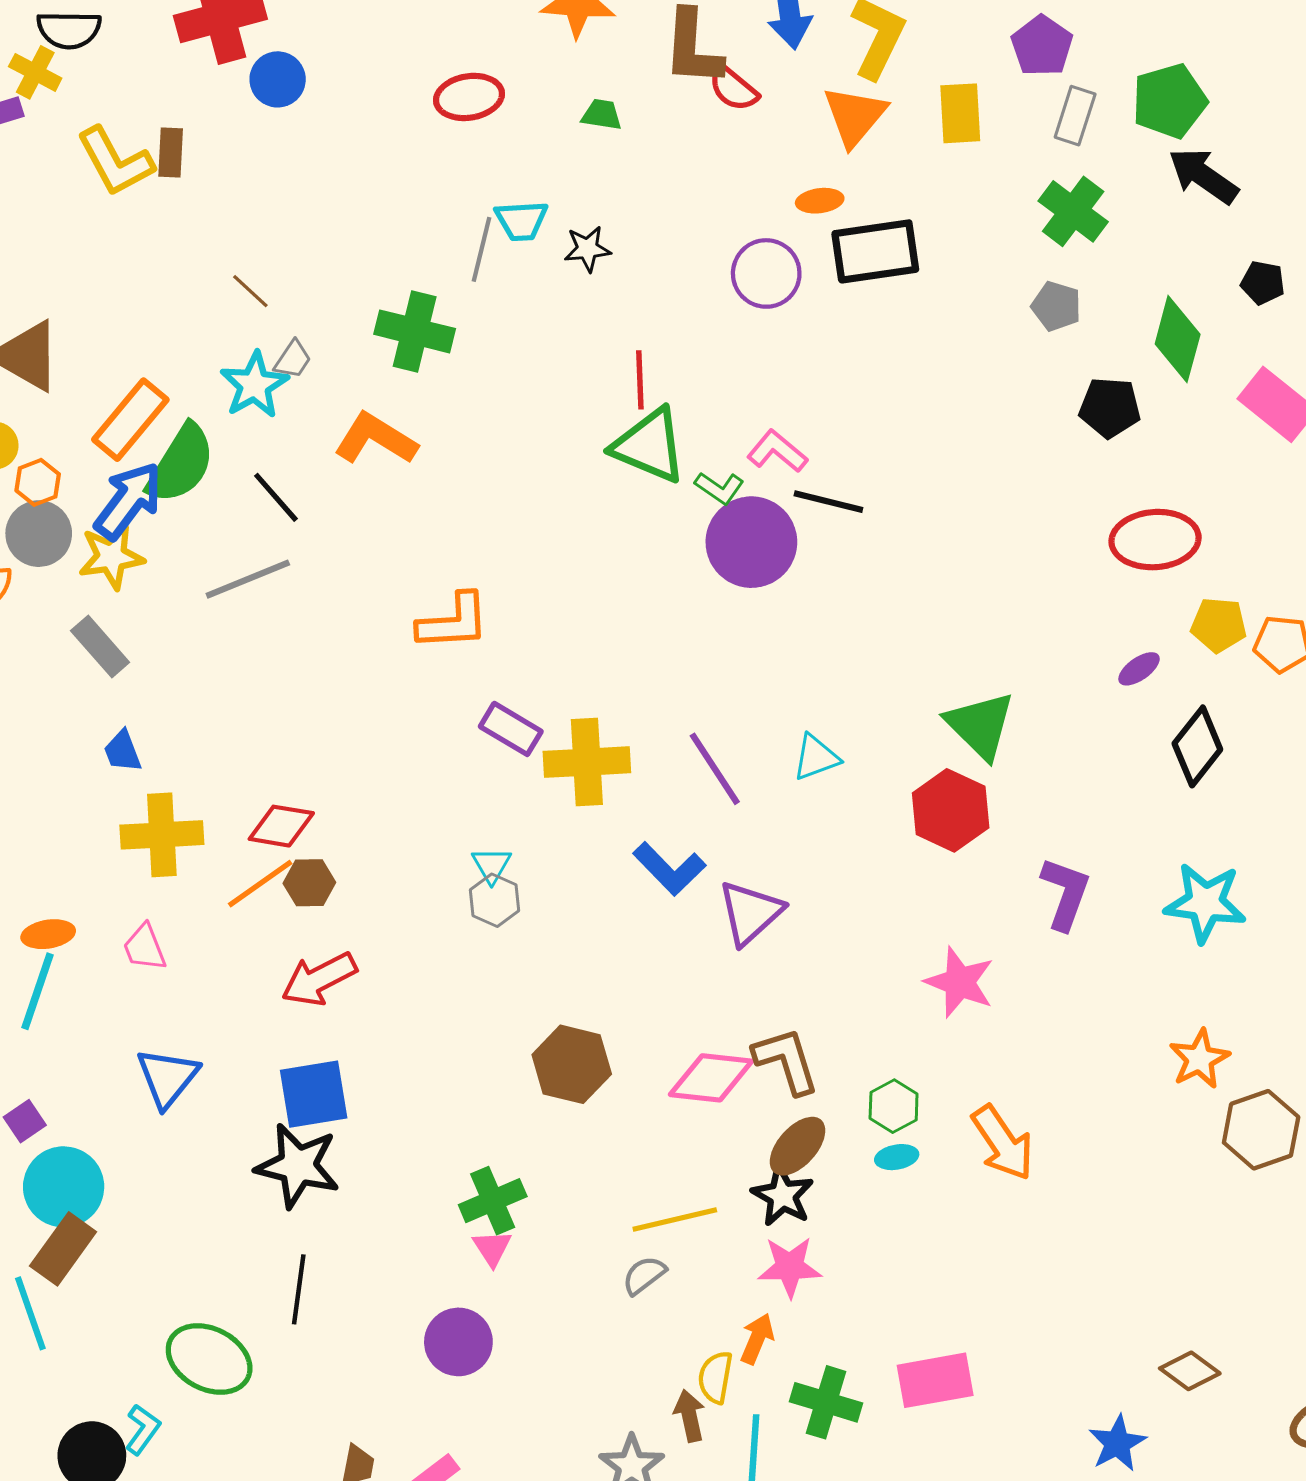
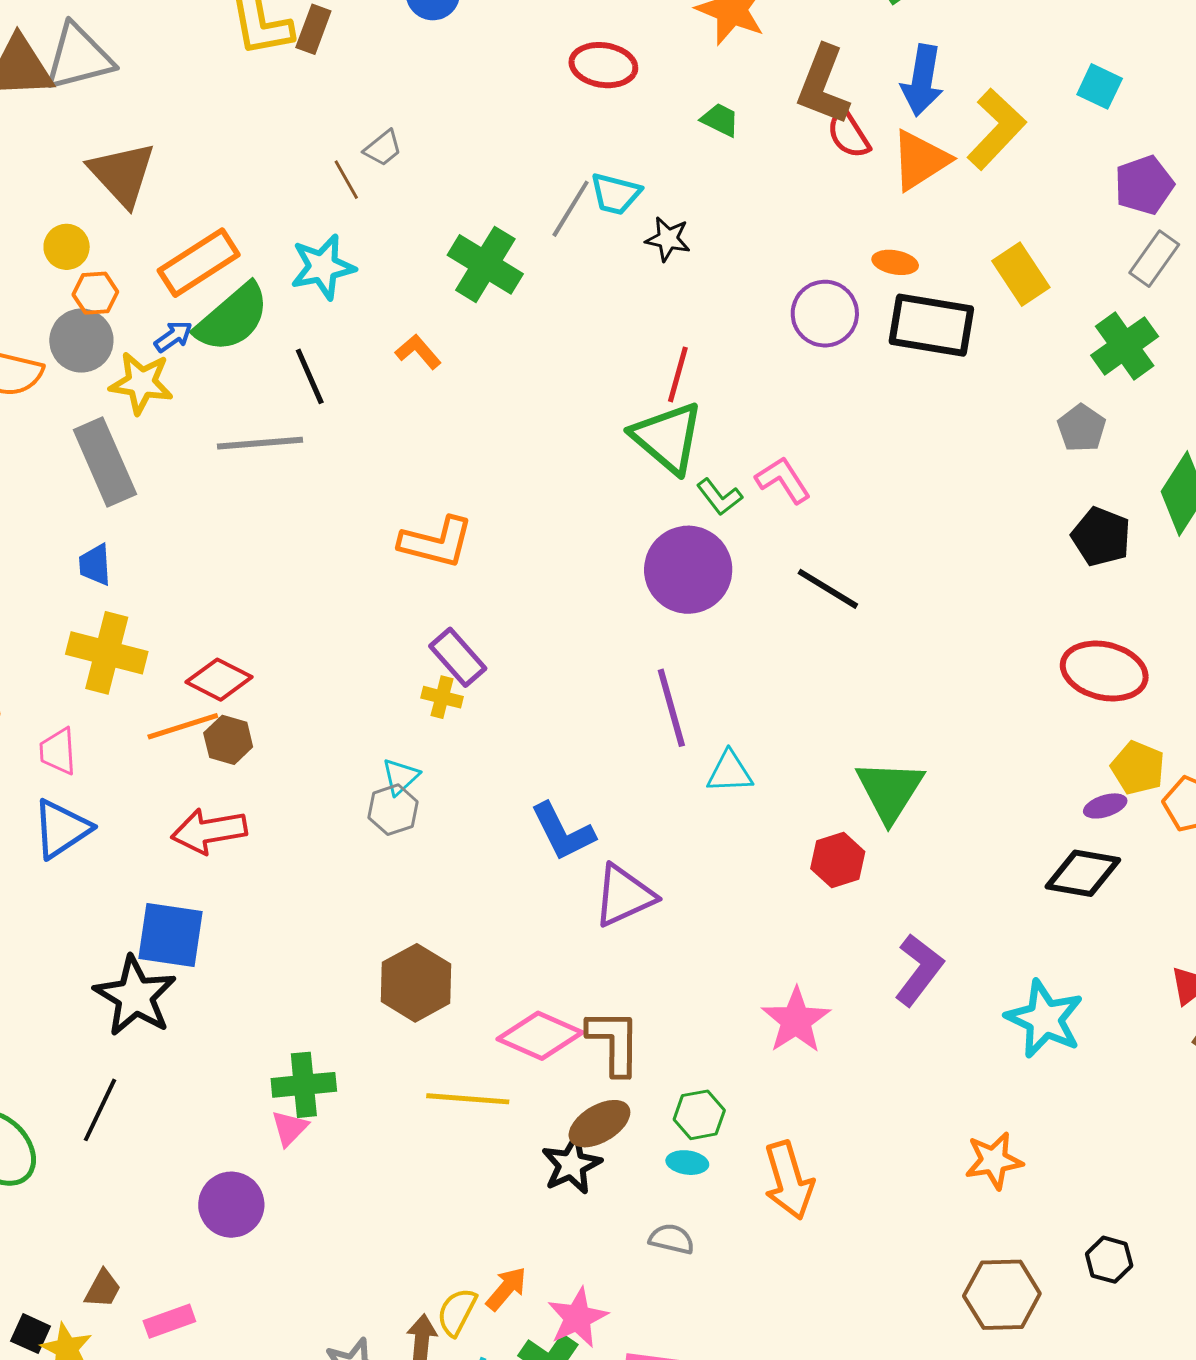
yellow rectangle: (960, 113) -> (1021, 274), moved, turned -48
orange triangle: (855, 116) -> (920, 160), moved
gray trapezoid: (293, 360) -> (383, 148), moved
orange L-shape: (376, 439) -> (418, 352), size x0.6
blue arrow: (128, 501) -> (173, 336), size x0.5
black line: (828, 502) -> (828, 589), moved
purple circle: (751, 542) -> (688, 570), moved
gray rectangle: (100, 646) -> (105, 462), size x1.4
purple ellipse: (1139, 669) -> (1105, 806), moved
black diamond: (1197, 746) -> (1083, 873), turned 44
yellow cross: (587, 762) -> (442, 697), moved, size x0.5
purple line: (715, 769) -> (671, 708), moved
red hexagon: (951, 810) -> (838, 860), size x0.7
blue triangle: (167, 1077) -> (61, 829), moved
brown hexagon: (1261, 1130) -> (1002, 1295), moved
yellow line: (675, 1219) -> (468, 1099), moved
pink star: (790, 1267) -> (577, 1318), moved, turned 30
gray semicircle: (644, 1275) -> (672, 1239), moved, turned 33

